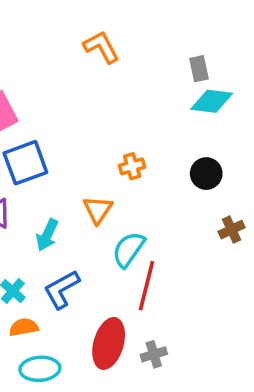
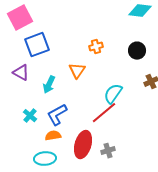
cyan semicircle: (128, 249) -> (113, 94), moved
red line: (147, 286) -> (104, 113), turned 36
orange semicircle: (24, 327) -> (53, 136), moved

